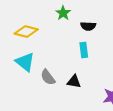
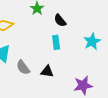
black semicircle: (88, 26) -> (60, 20), turned 48

